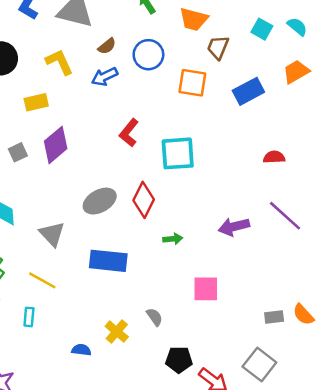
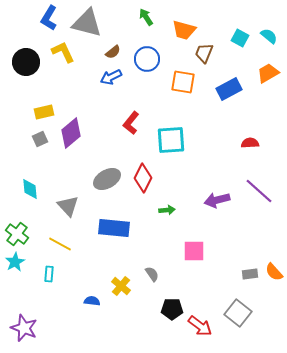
yellow L-shape: (59, 62) -> (63, 52), moved
yellow rectangle: (36, 102) -> (44, 112), moved

